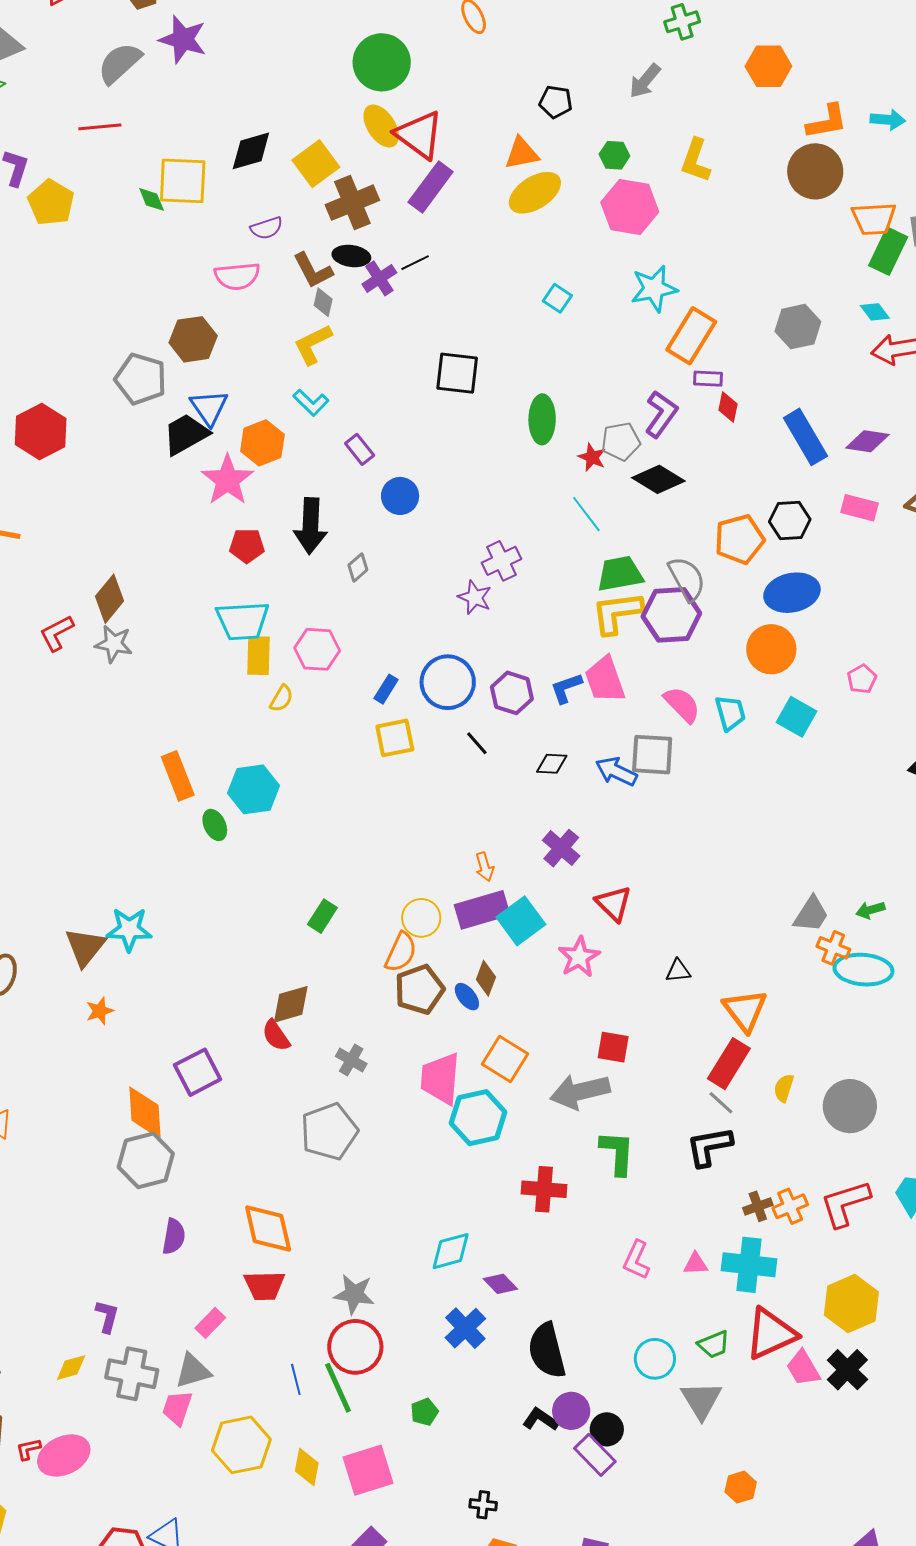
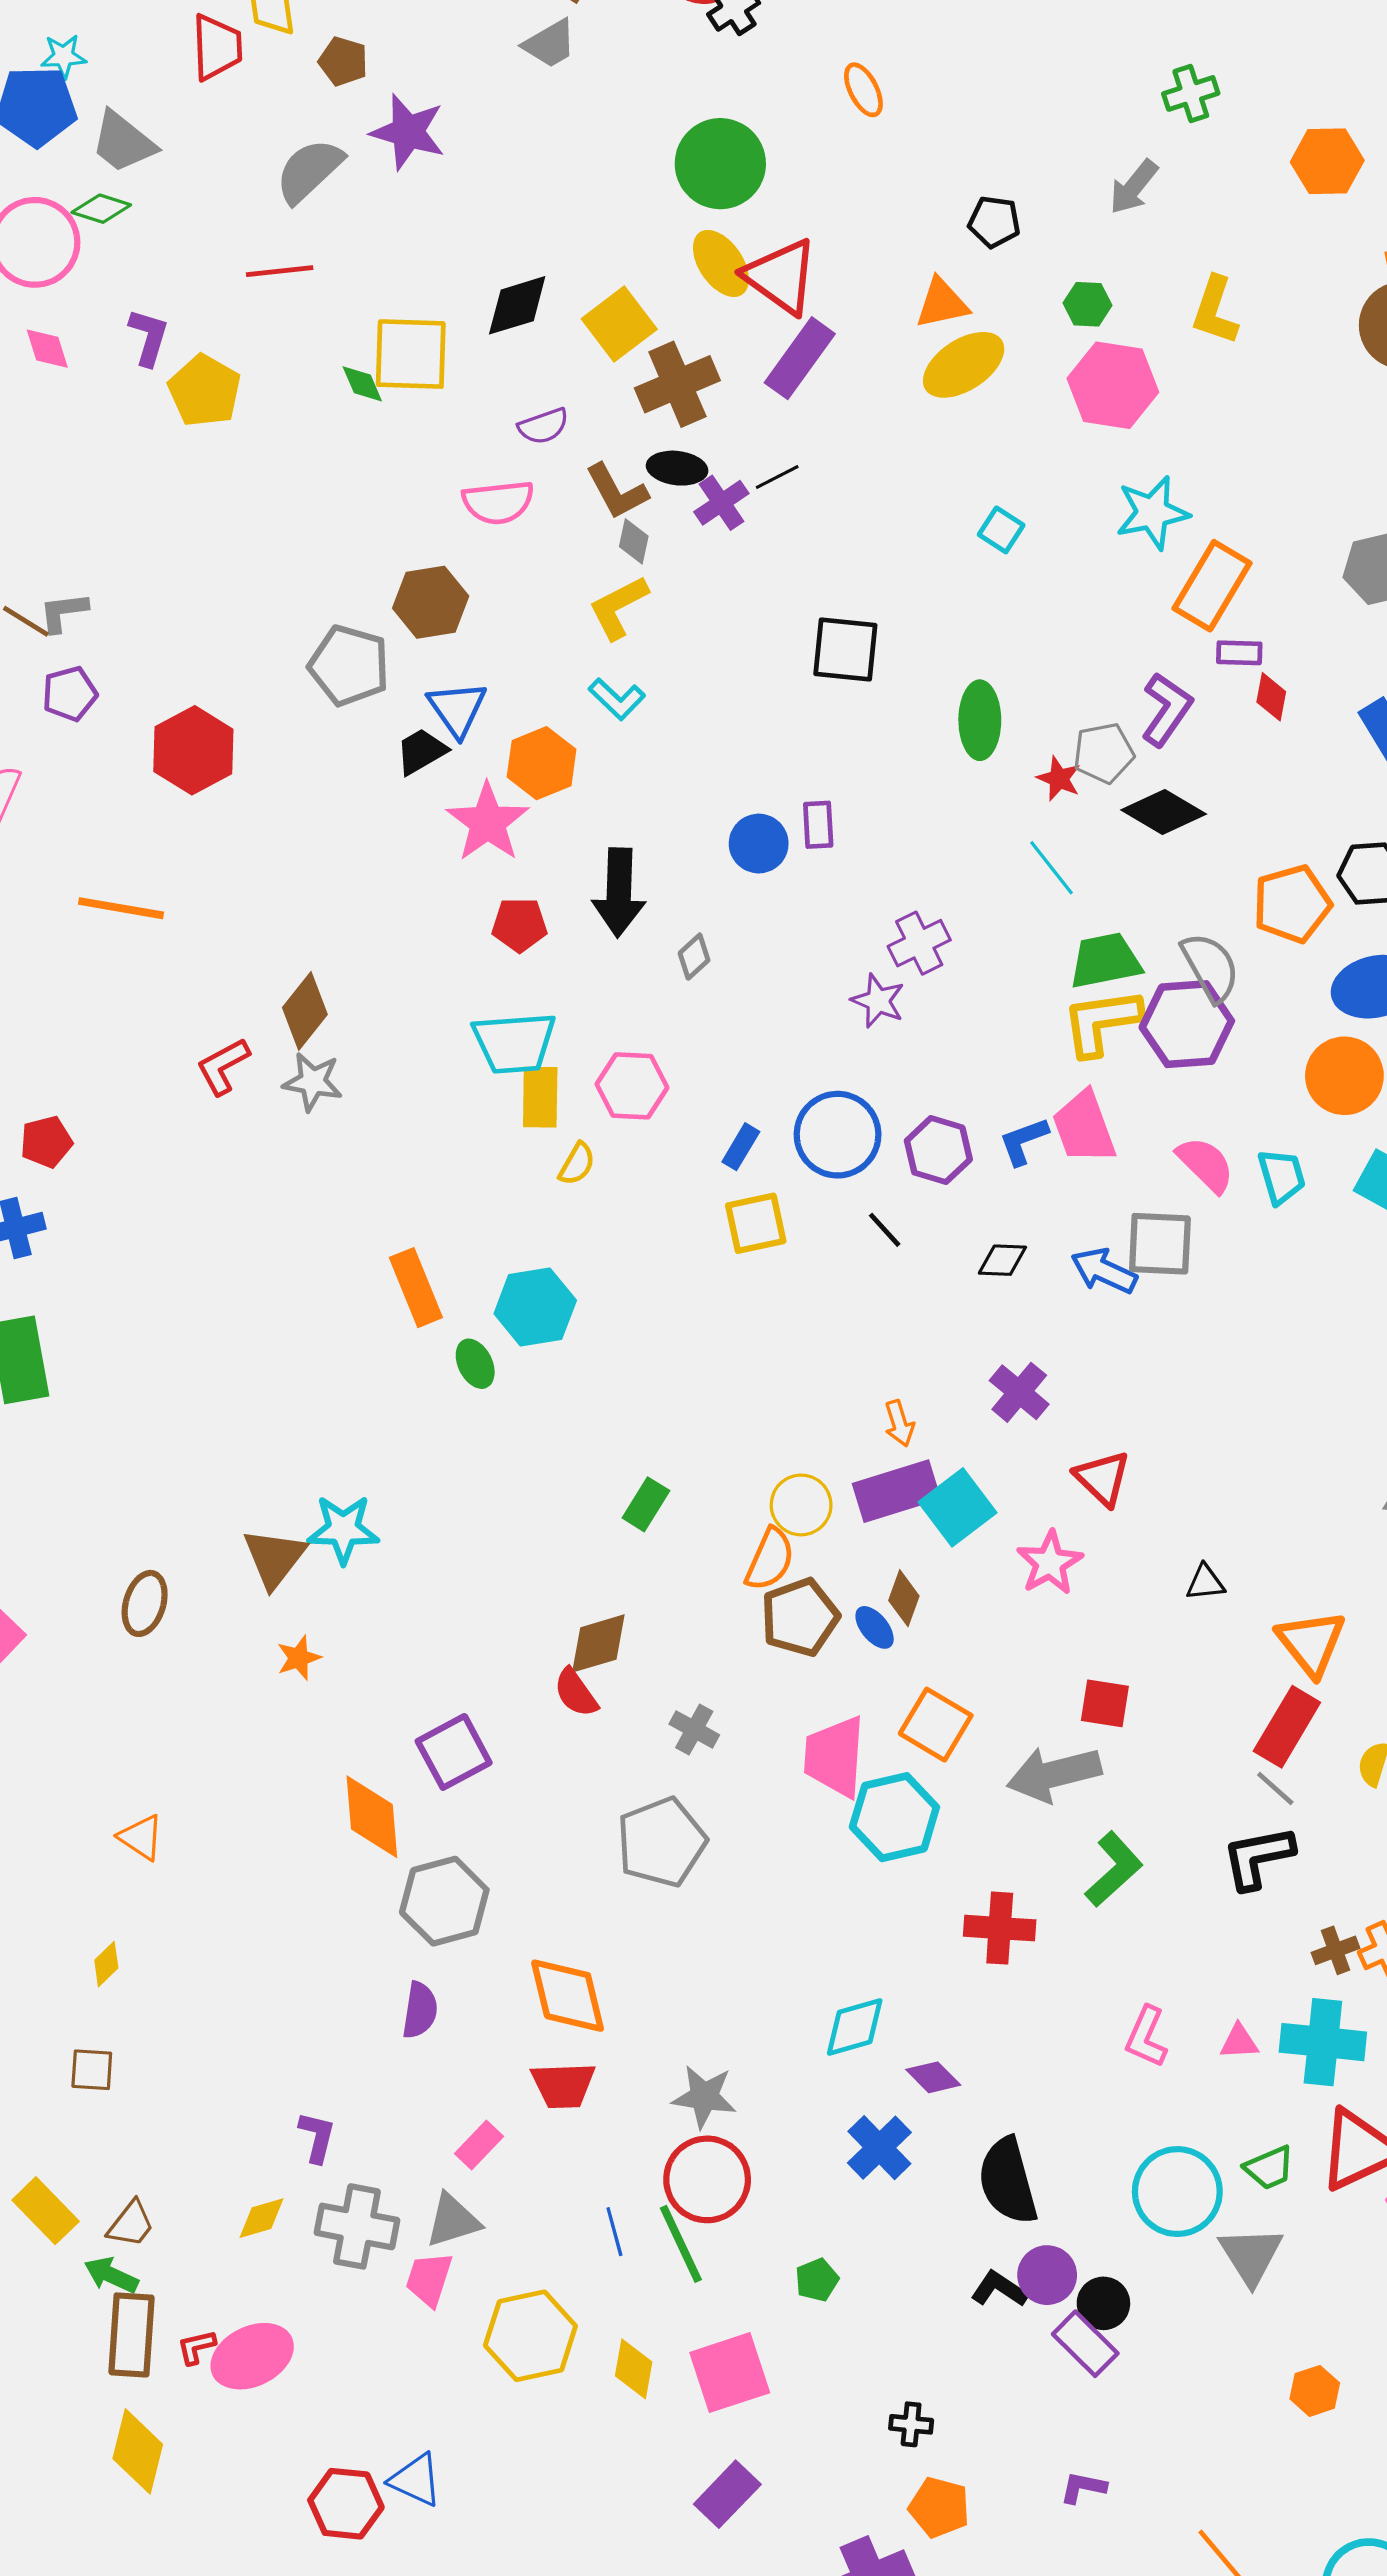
black trapezoid: (186, 434) -> (421, 751), size x0.7
purple rectangle: (360, 449) -> (818, 825), moved, turned 36
green L-shape: (617, 1153) -> (1114, 1869), turned 45
gray hexagon: (146, 1160) -> (444, 1901), moved
cyan circle: (655, 1359) -> (1177, 2192), size x1.4

